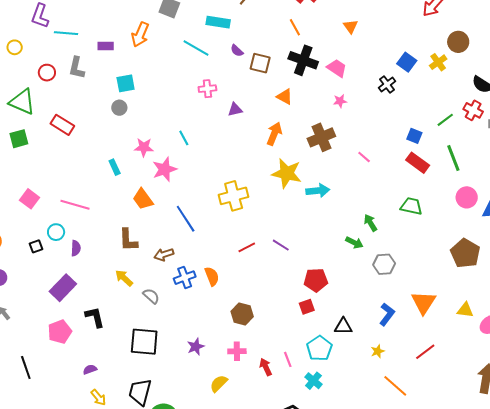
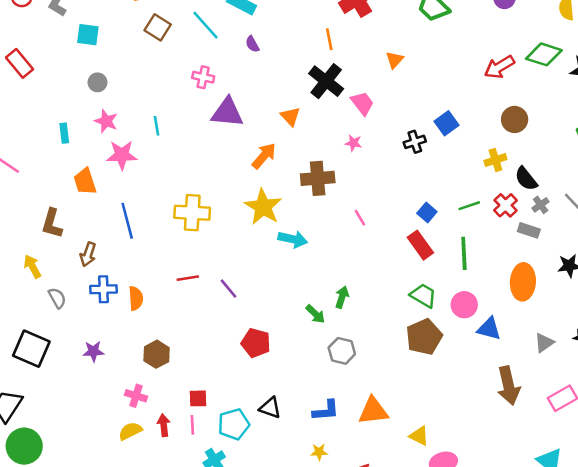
yellow cross: (438, 62) -> (495, 160), moved
brown square: (260, 63) -> (158, 27), moved
cyan square: (126, 83) -> (88, 35), moved
gray circle: (119, 108) -> (97, 82), moved
purple triangle: (235, 110) -> (227, 112), size x1.8
green trapezoid: (411, 206) -> (423, 295), moved
green arrow: (370, 223) -> (342, 297), turned 30
brown pentagon: (465, 253) -> (424, 337), moved
brown arrow: (164, 254) -> (88, 254), turned -72
orange triangle: (424, 302) -> (373, 411), turned 32
red square: (307, 307) -> (198, 398), moved
blue L-shape: (387, 314) -> (326, 411), turned 30
purple star: (196, 347) -> (93, 351), moved
yellow star: (378, 351) -> (319, 452), moved
yellow semicircle: (219, 384) -> (130, 431), moved

